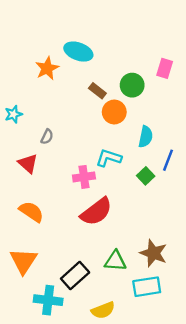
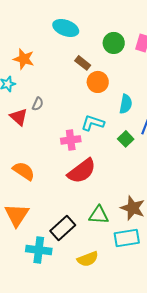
orange star: (47, 68) -> (24, 59), moved, turned -30
green circle: (132, 85) -> (114, 43), moved
red triangle: (28, 164) -> (19, 117), moved

